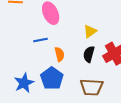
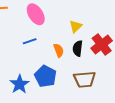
orange semicircle: (59, 54) -> (59, 50), moved

